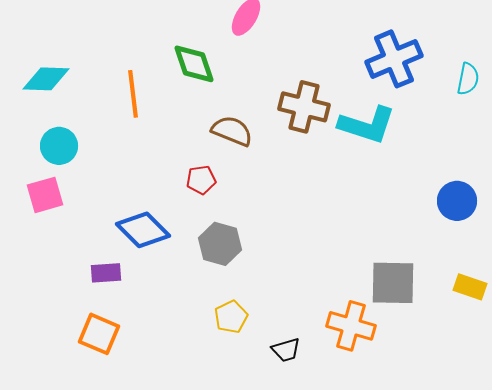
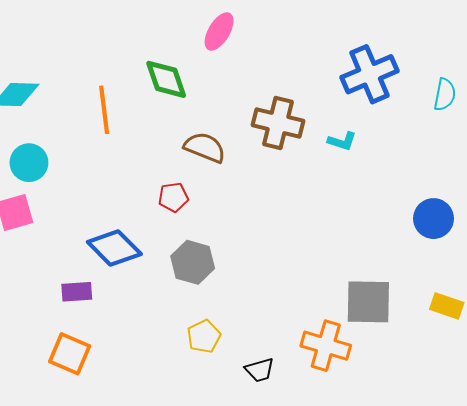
cyan L-shape: (367, 125) -> (342, 141), size x0.5

